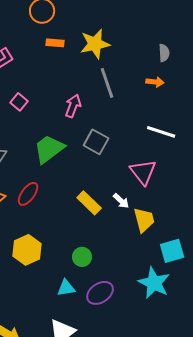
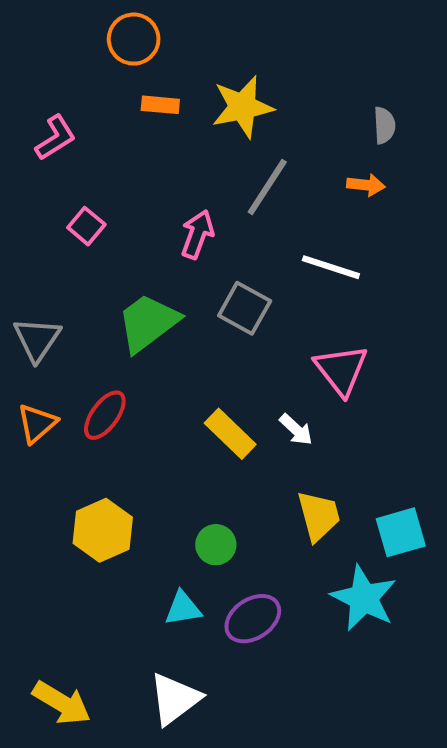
gray line: (107, 83) -> (267, 187), turned 52
white line: (161, 132) -> (331, 267), moved
yellow trapezoid: (144, 220) -> (319, 516), moved

